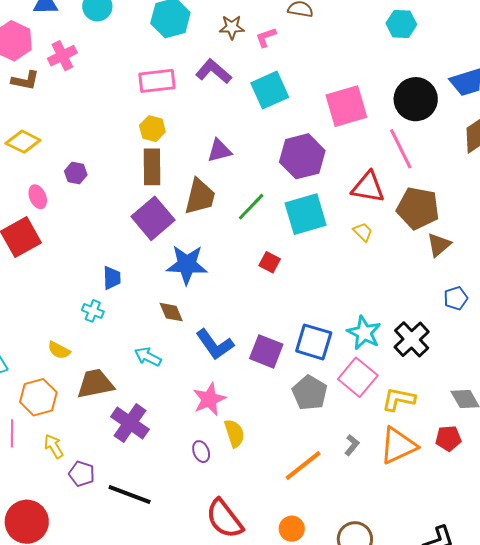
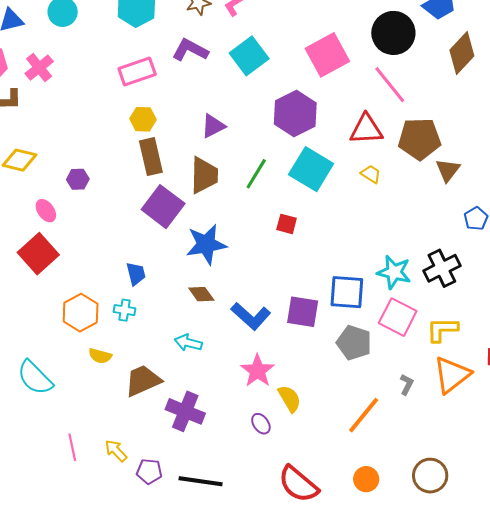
cyan square: (306, 214) -> (311, 169), turned -30
black cross: (412, 339) -> (442, 268), turned 30
orange hexagon: (38, 397) -> (81, 313), moved

